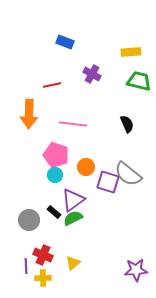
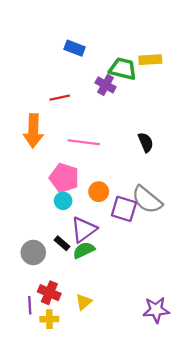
green trapezoid: (139, 81) -> (123, 69), moved

